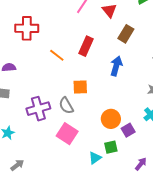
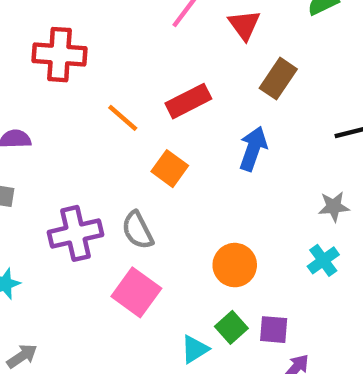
red rectangle: (86, 46) -> (188, 101), turned 36
orange square: (80, 87) -> (170, 169), moved, turned 35
purple square: (128, 130) -> (274, 330), moved, turned 32
green square: (111, 147) -> (231, 327), turned -32

